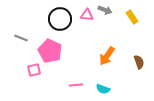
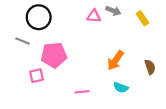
black circle: (60, 19) -> (39, 17), moved
pink pentagon: (50, 51) -> (54, 55), turned -30
cyan semicircle: (103, 89) -> (121, 87), moved

